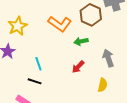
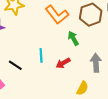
green arrow: (81, 41) -> (73, 38), turned 56
cyan line: (38, 64) -> (41, 55), moved

